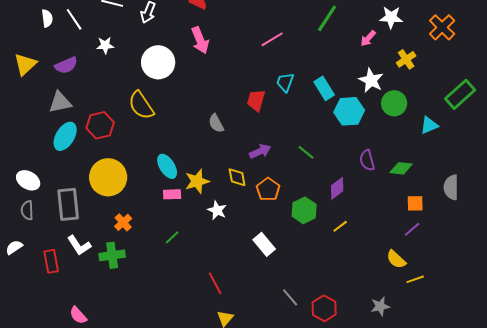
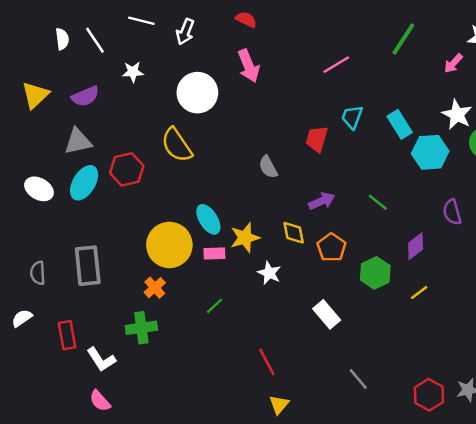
yellow circle: (108, 177) -> (169, 245), moved
white ellipse: (28, 180) -> (39, 189), moved
white L-shape: (79, 245) -> (101, 359), moved
red hexagon: (324, 308) -> (429, 395), moved

